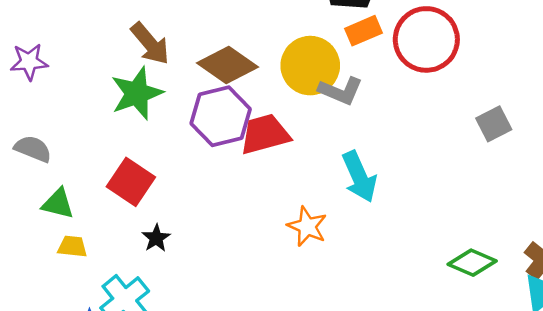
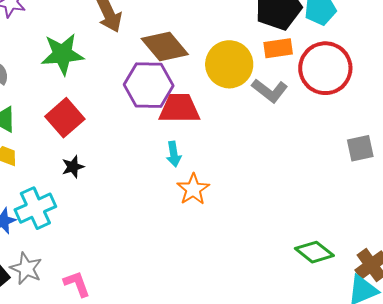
gray L-shape: (341, 91) -> (270, 91), moved
green star: (137, 93) -> (62, 54), moved
cyan arrow: (359, 177) -> (174, 154), moved, size x0.6

